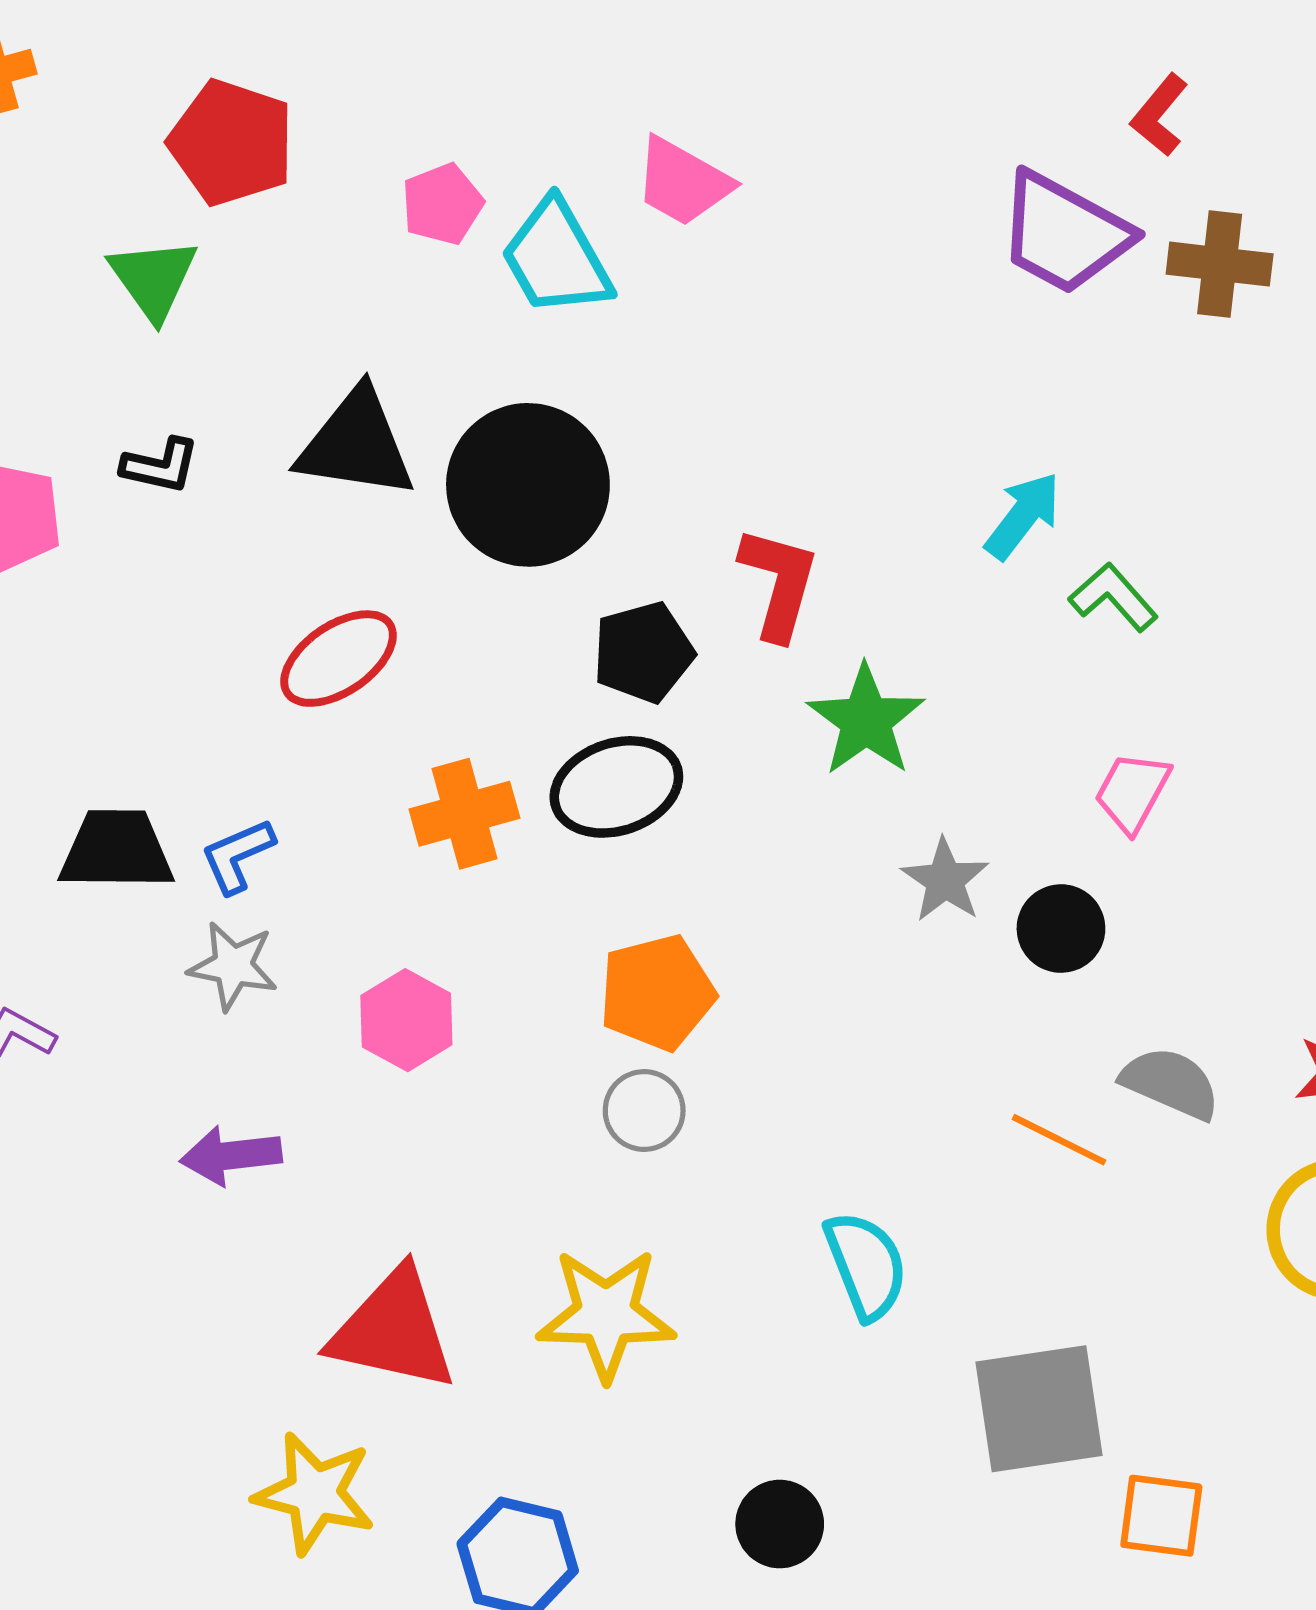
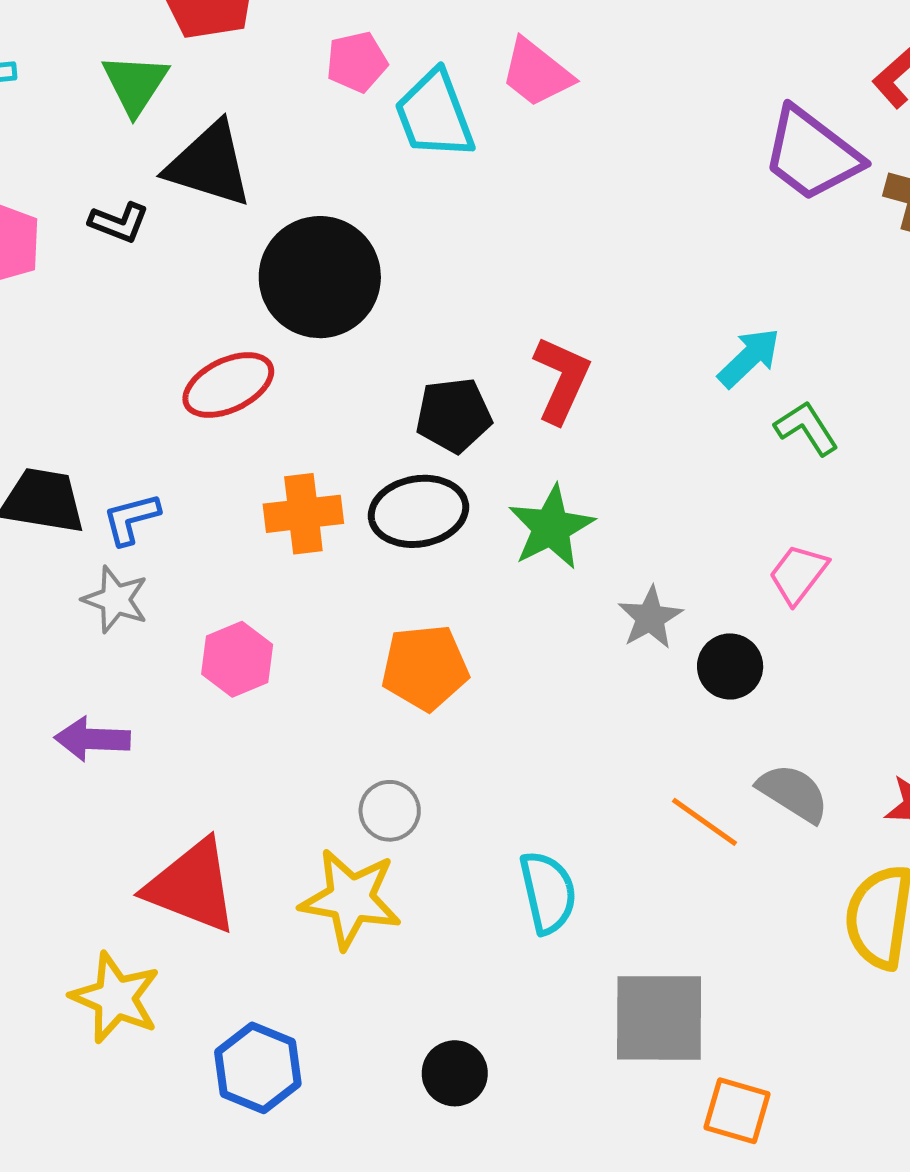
black triangle: (356, 444) -> (209, 165), moved
black circle: (528, 485) -> (320, 277), moved
green star: (866, 720) -> (551, 527), moved
gray circle: (644, 1111) -> (390, 811), moved

